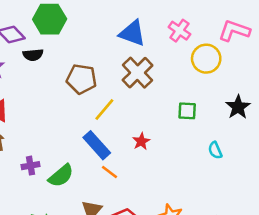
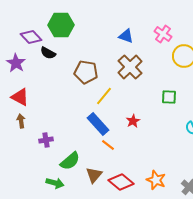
blue triangle: (132, 33) -> (126, 36), size x0.7
black semicircle: (33, 55) -> (48, 53), turned 35
green semicircle: (61, 176) -> (70, 161), moved

